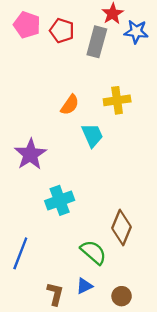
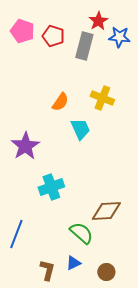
yellow cross: (117, 100) -> (102, 98), turned 30
brown diamond: (122, 227) -> (106, 211), turned 64

